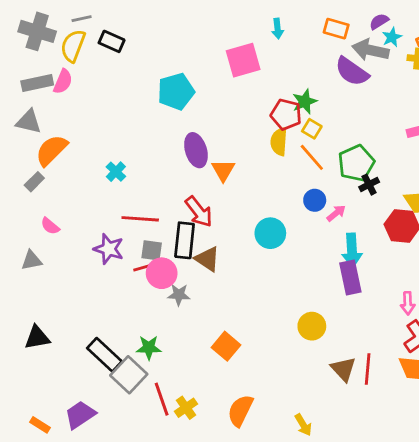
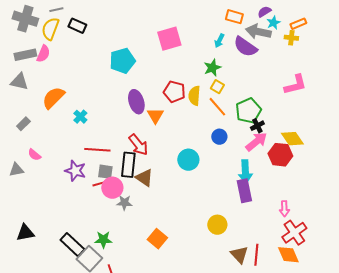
cyan arrow: (278, 29) -> (219, 41), moved, turned 32
red pentagon: (286, 114) -> (174, 92), moved
orange semicircle: (51, 150) -> (53, 98), moved
pink arrow: (336, 213) -> (256, 142), moved, size x1.6
gray triangle: (31, 260) -> (16, 170), moved

